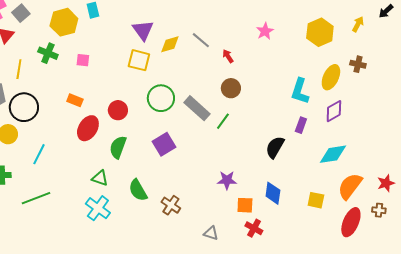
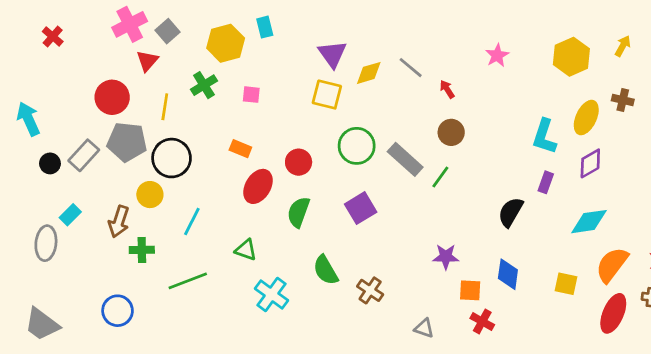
green cross: (48, 53) -> (204, 85), turned 36
green triangle: (100, 178) -> (246, 250), moved

